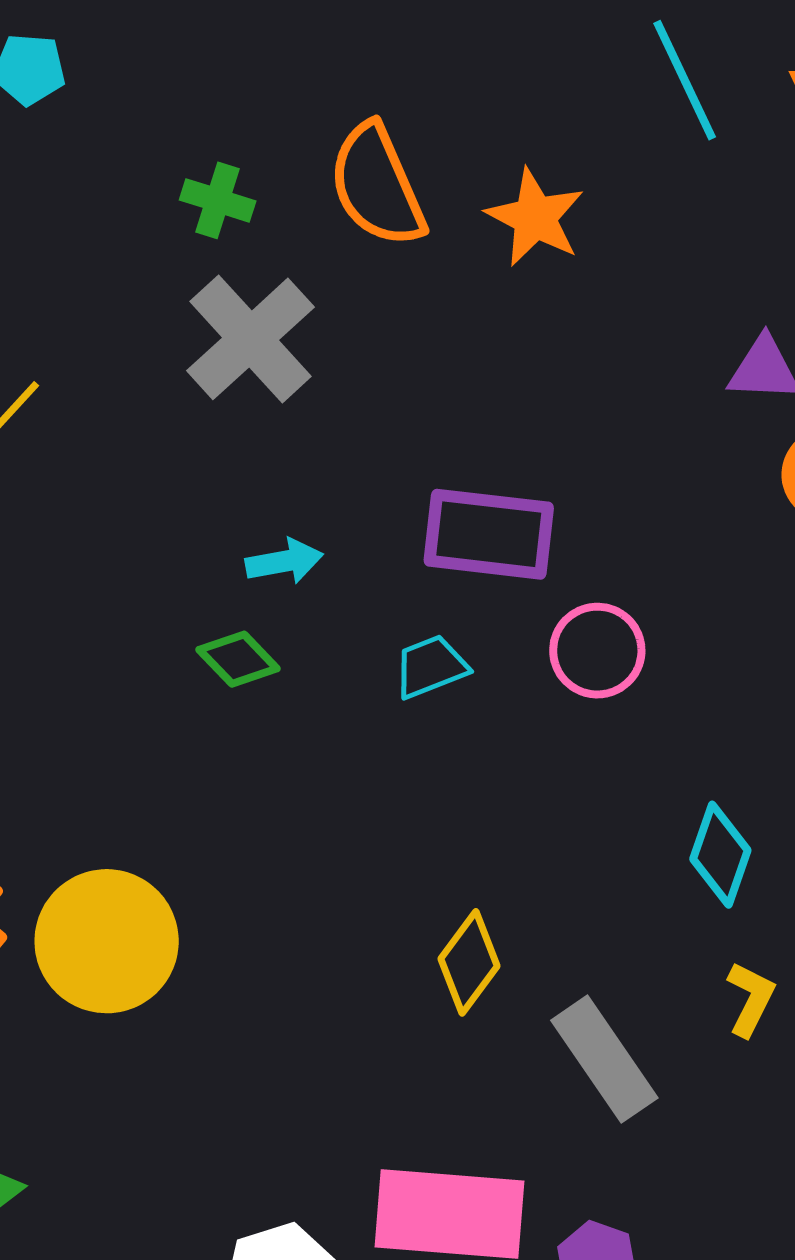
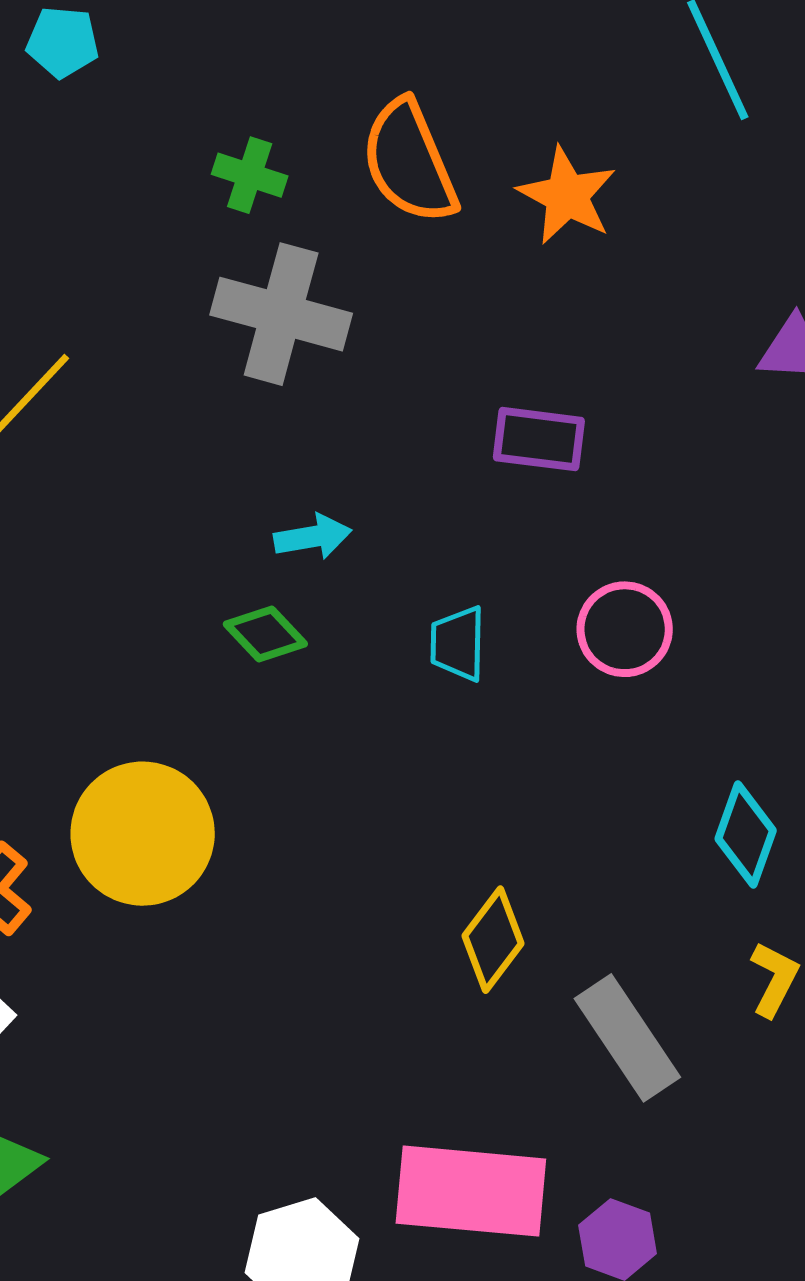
gray cross: (250, 339) -> (281, 314), turned -33
purple rectangle: (489, 534) -> (539, 439), moved, size x0.7
cyan trapezoid: (431, 667) -> (458, 644), turned -68
yellow circle: (107, 941) -> (143, 834), moved

